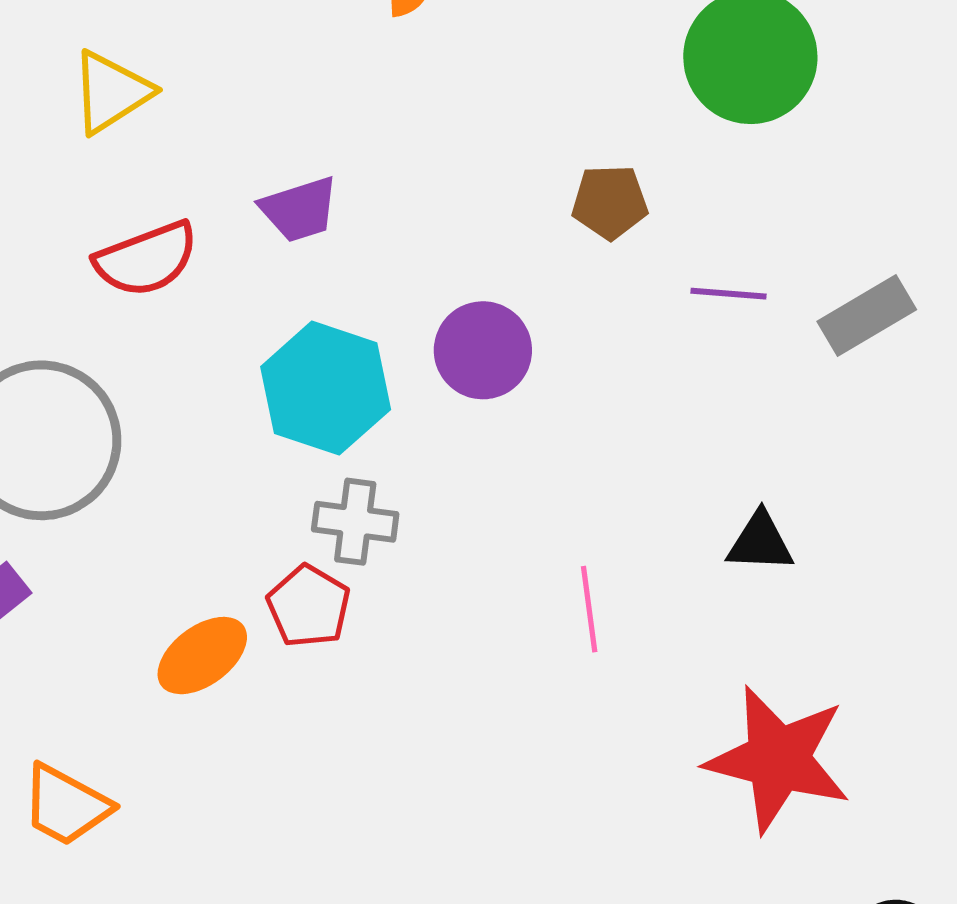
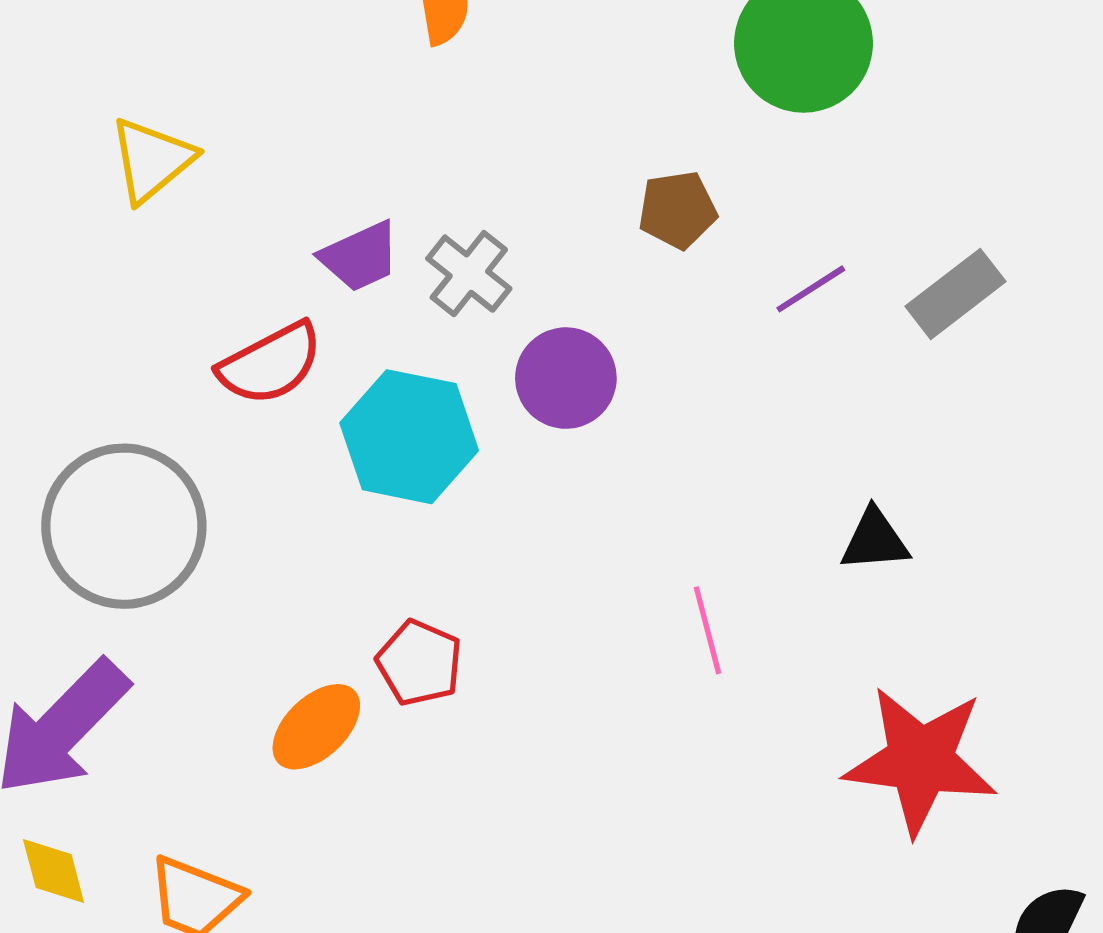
red semicircle: (146, 259) -> (270, 364), moved
purple line: (728, 294) -> (811, 289), turned -30
gray cross: (355, 522) -> (469, 274), moved, turned 38

